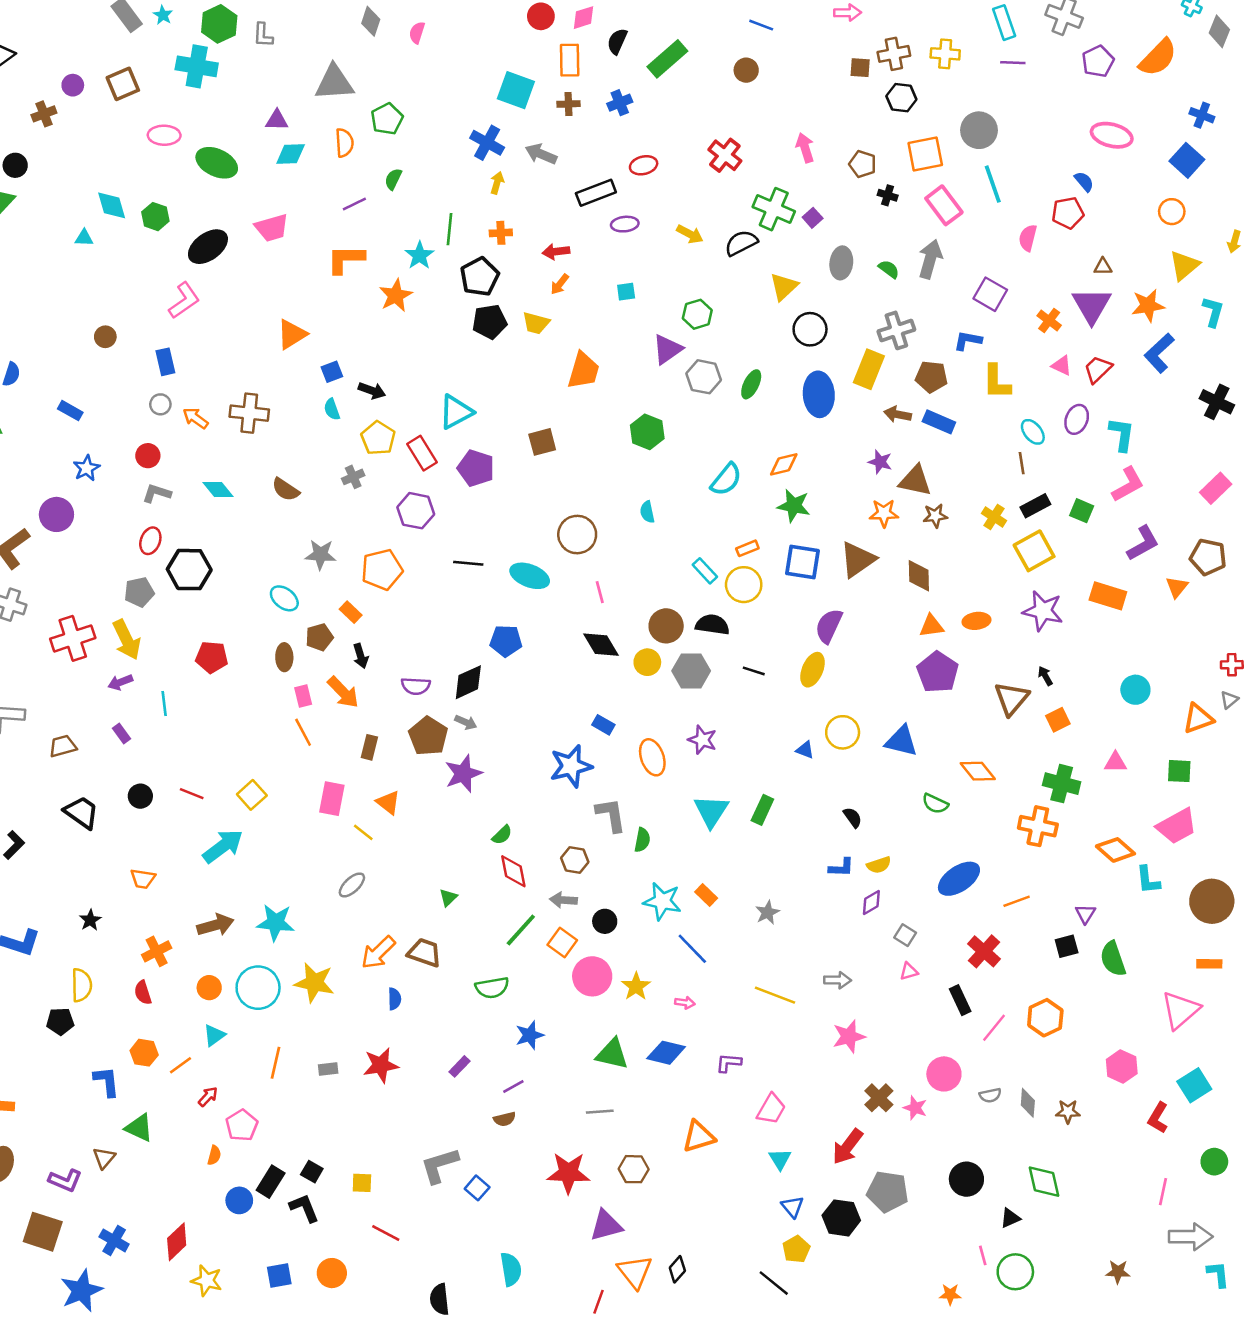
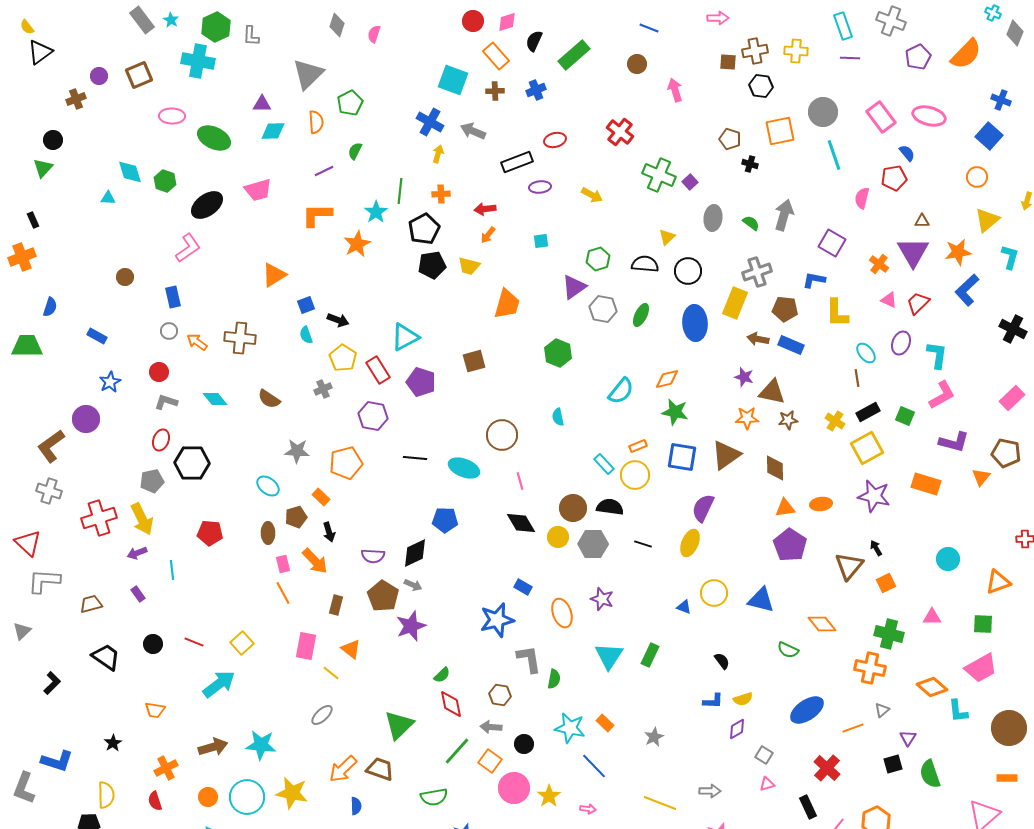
orange rectangle: (570, 60) -> (496, 56), turned -40
gray triangle: (334, 83) -> (308, 74), turned -40
pink arrow: (805, 148) -> (675, 90), moved
pink rectangle: (944, 205) -> (881, 117), moved
black semicircle: (741, 243) -> (645, 264), moved, turned 32
yellow triangle: (784, 287) -> (667, 237), size x0.7
purple L-shape: (1143, 543) -> (954, 442), turned 44
gray triangle: (1229, 700) -> (882, 710), moved
green triangle: (448, 898) -> (399, 725), size x2.0

